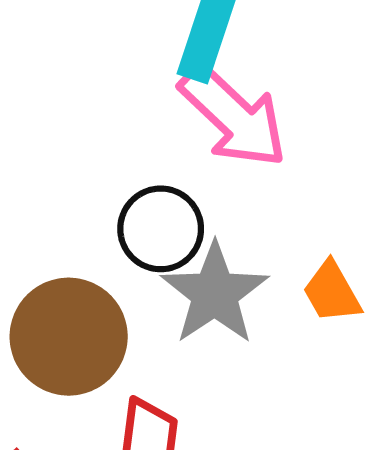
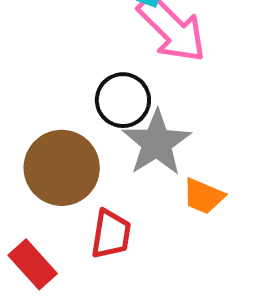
orange trapezoid: (332, 292) -> (203, 196), moved, turned -39

